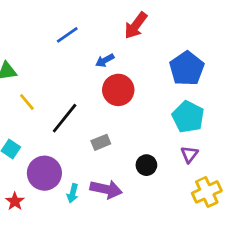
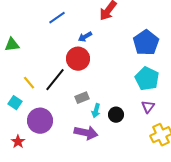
red circle: (118, 90) -> (78, 59), moved
yellow line: (27, 102) -> (29, 83), moved
cyan arrow: (73, 193) -> (96, 111), moved

